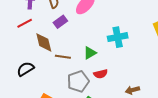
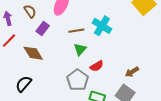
cyan cross: (118, 37) -> (102, 26), turned -30
brown line: (63, 57) -> (76, 31), moved

